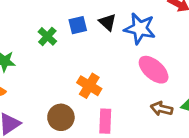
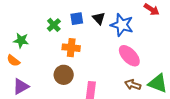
orange cross: (89, 86) -> (71, 48), moved, turned -30
brown circle: (61, 117) -> (64, 75), moved

